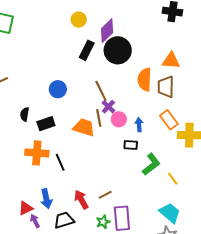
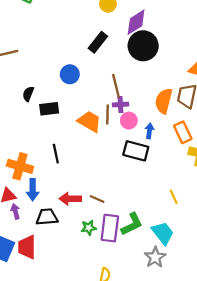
black rectangle: (87, 50) -> (98, 42), moved
orange semicircle: (145, 79) -> (164, 101), moved
purple cross: (108, 107) -> (120, 105), turned 32
black rectangle: (131, 145) -> (136, 151), size x1.6
orange cross: (37, 153) -> (20, 166), moved
green L-shape: (151, 164) -> (132, 224), moved
brown line: (105, 195) -> (97, 199), turned 40
red arrow: (81, 200) -> (70, 199), turned -72

